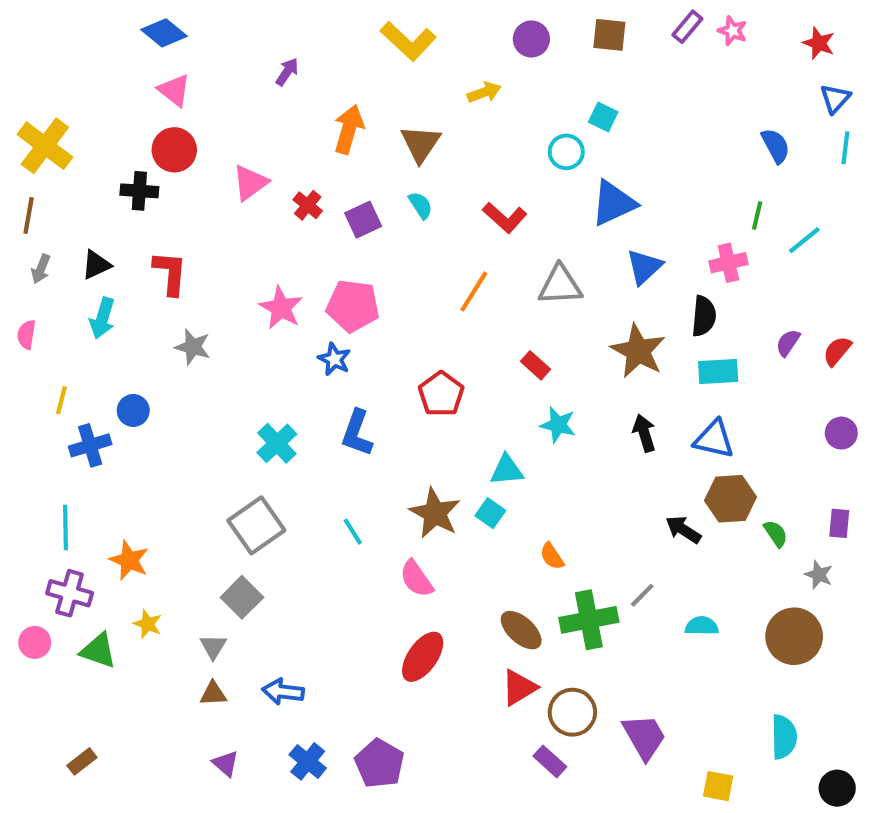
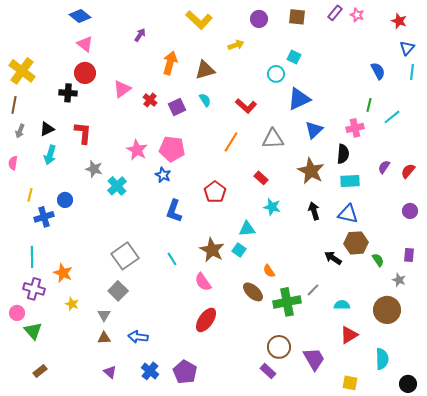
brown triangle: (421, 144) -> (205, 70), turned 40
cyan cross: (277, 443) -> (117, 186), moved
brown ellipse: (521, 630) -> (253, 292), moved
green triangle: (98, 651) -> (33, 331), moved, turned 30
red triangle: (519, 688) -> (349, 335), moved

